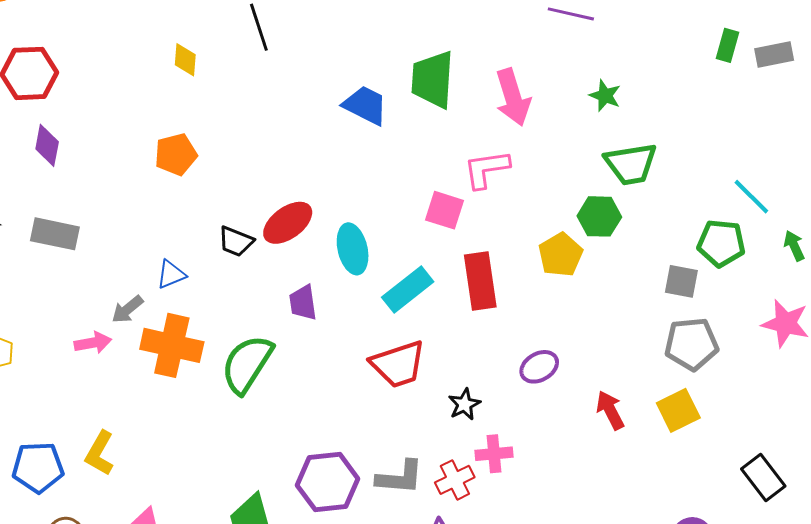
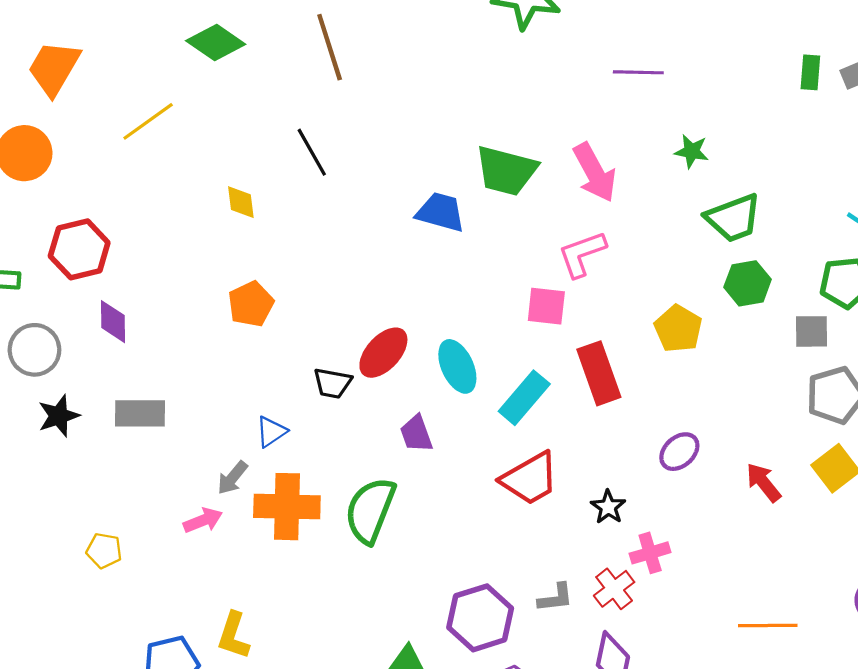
green trapezoid: (433, 79) -> (506, 171), turned -68
green hexagon: (599, 216) -> (748, 283), moved
gray L-shape: (400, 477) -> (556, 598), size x0.7

